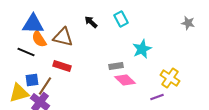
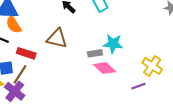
brown triangle: (63, 37) -> (57, 38), moved
cyan star: (142, 49) -> (113, 44), moved, turned 30
red rectangle: (62, 66) -> (26, 53), moved

